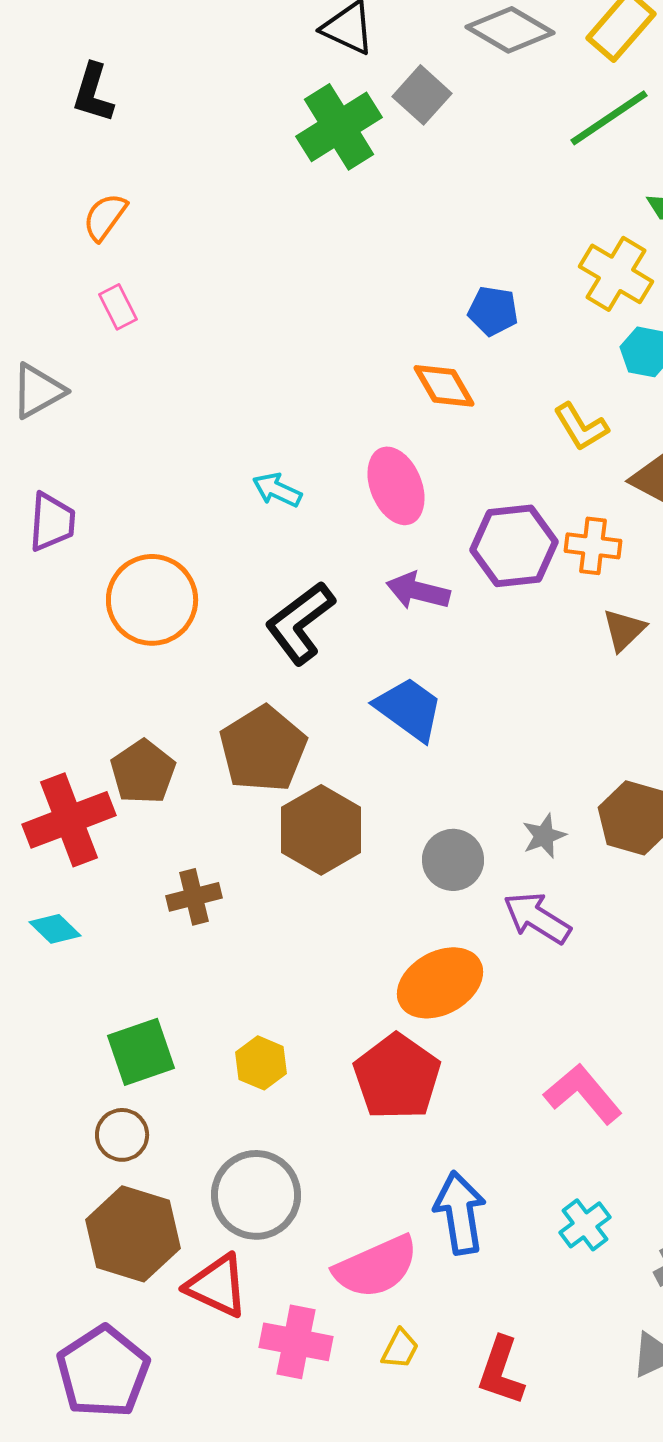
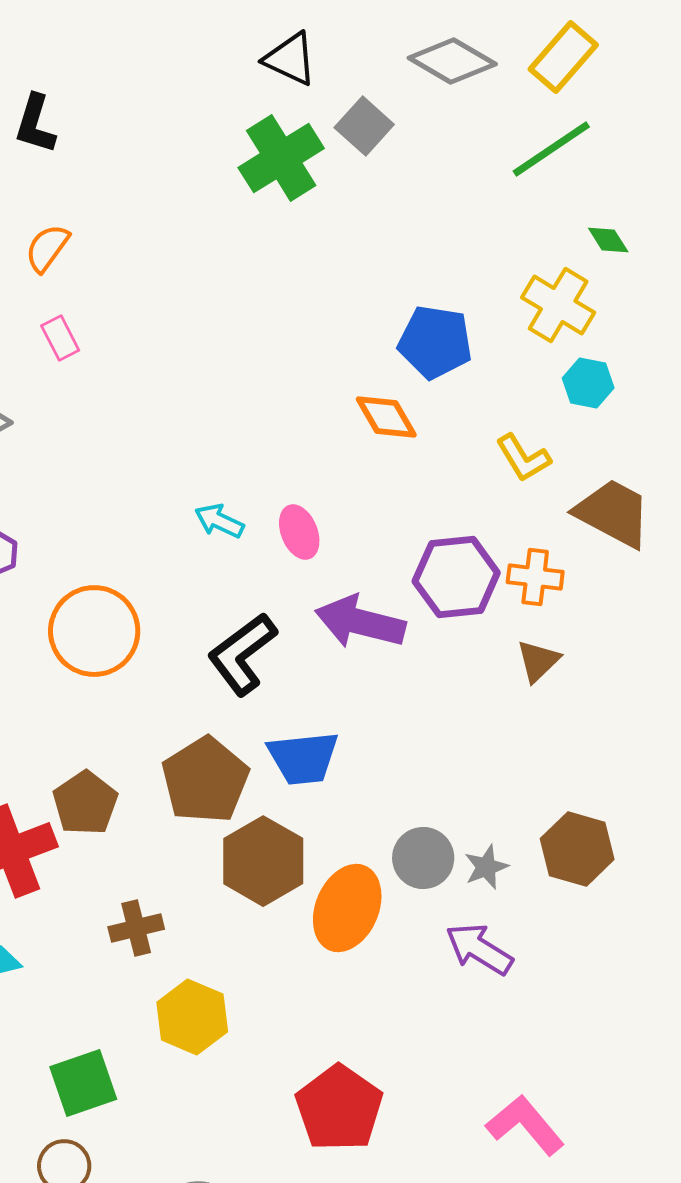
blue pentagon: (493, 311) -> (435, 342), size x1.5
pink ellipse: (396, 486) -> (299, 532), moved, size x0.7
purple arrow: (418, 591) -> (360, 622), size x1.4
brown triangle: (624, 630) -> (538, 661), moved
blue trapezoid: (409, 709) -> (303, 758), moved, turned 138
gray circle: (453, 860) -> (423, 858), moved
orange ellipse: (440, 983) -> (347, 908), moved, turned -38
yellow hexagon: (261, 1063) -> (192, 1017), moved, size x1.4

